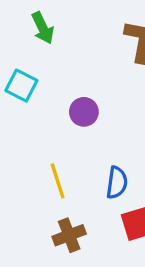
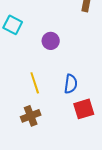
brown cross: (69, 235) -> (31, 116), moved

